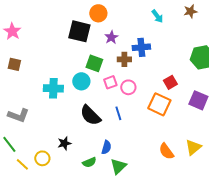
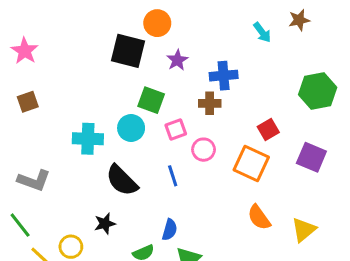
cyan arrow: (157, 16) -> (262, 32), moved
brown cross: (124, 59) -> (210, 103), moved
brown square: (14, 64) -> (28, 102), turned -32
pink circle: (128, 87) -> (204, 150), moved
blue line: (118, 113) -> (173, 176), moved
black semicircle: (90, 115) -> (122, 180), moved
orange semicircle: (166, 151) -> (259, 217), moved

